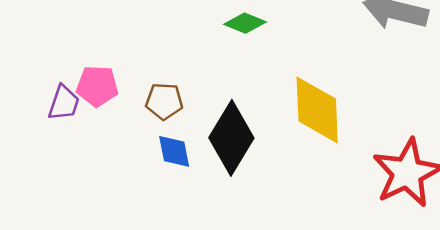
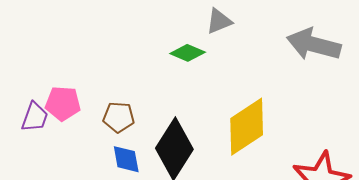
yellow diamond: (317, 110) -> (247, 127), turned 58

